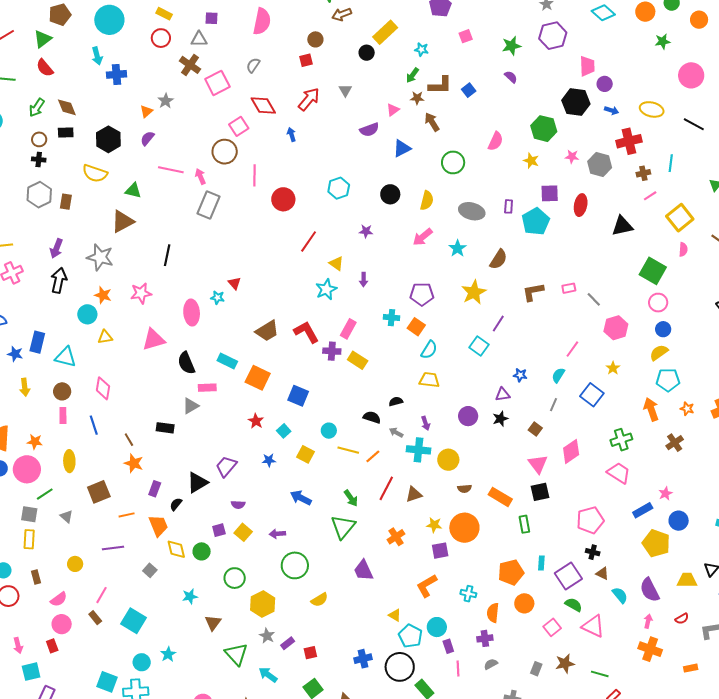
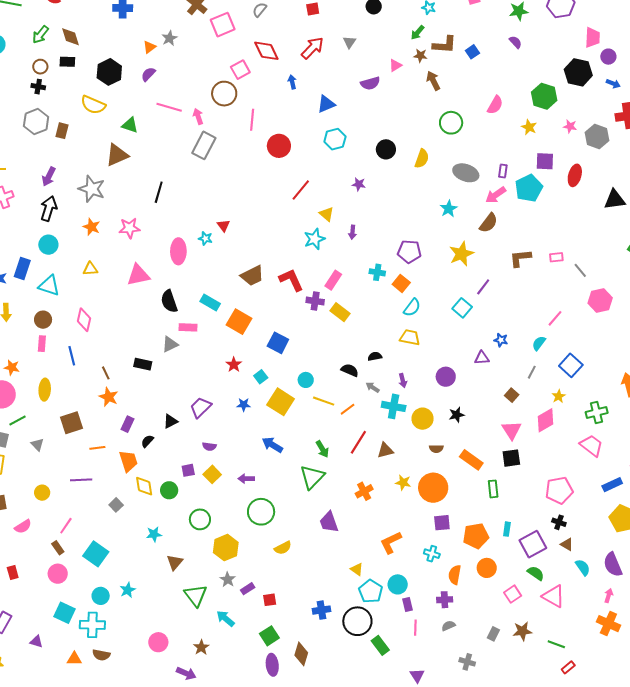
blue triangle: (402, 148) -> (326, 104), moved
pink arrow: (423, 237) -> (496, 195), moved
cyan circle: (87, 314) -> (48, 245), moved
yellow star: (613, 368) -> (559, 396), moved
black star: (500, 419) -> (457, 415), moved
yellow square: (306, 454) -> (281, 402), size x1.5
black triangle: (197, 483) -> (170, 421), size x0.7
purple square: (440, 551) -> (442, 523), moved
pink circle: (62, 624) -> (58, 574), moved

